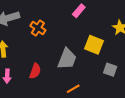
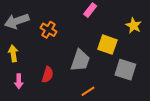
gray square: (110, 70) -> (125, 70), size x1.5

